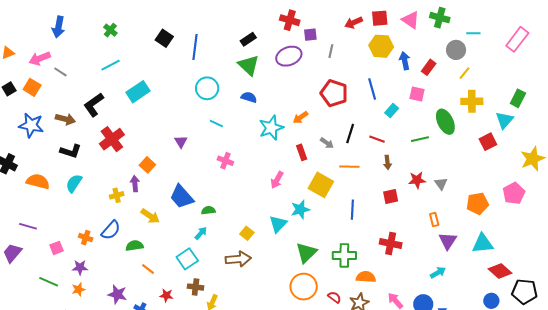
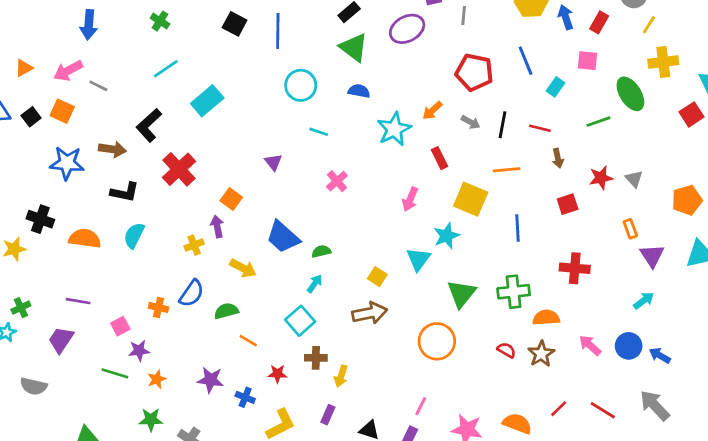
gray arrow: (327, 143) -> (471, 122), moved
pink cross: (225, 161) -> (337, 181), turned 35
purple star: (80, 267) -> (139, 351), moved
orange circle: (304, 287) -> (437, 341), moved

